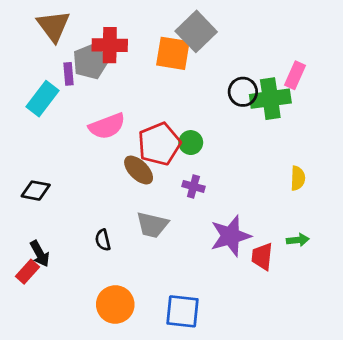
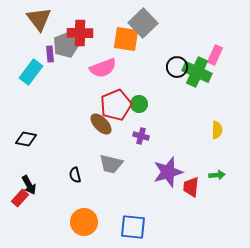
green cross: (270, 99) -> (197, 72), turned 32
pink semicircle: (107, 126) -> (103, 68), moved

